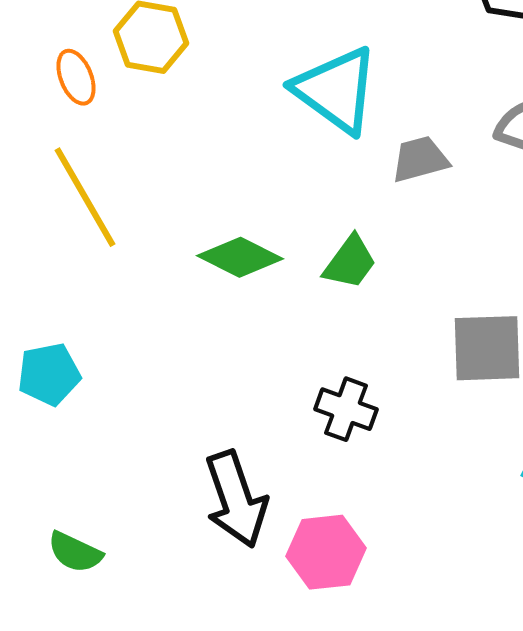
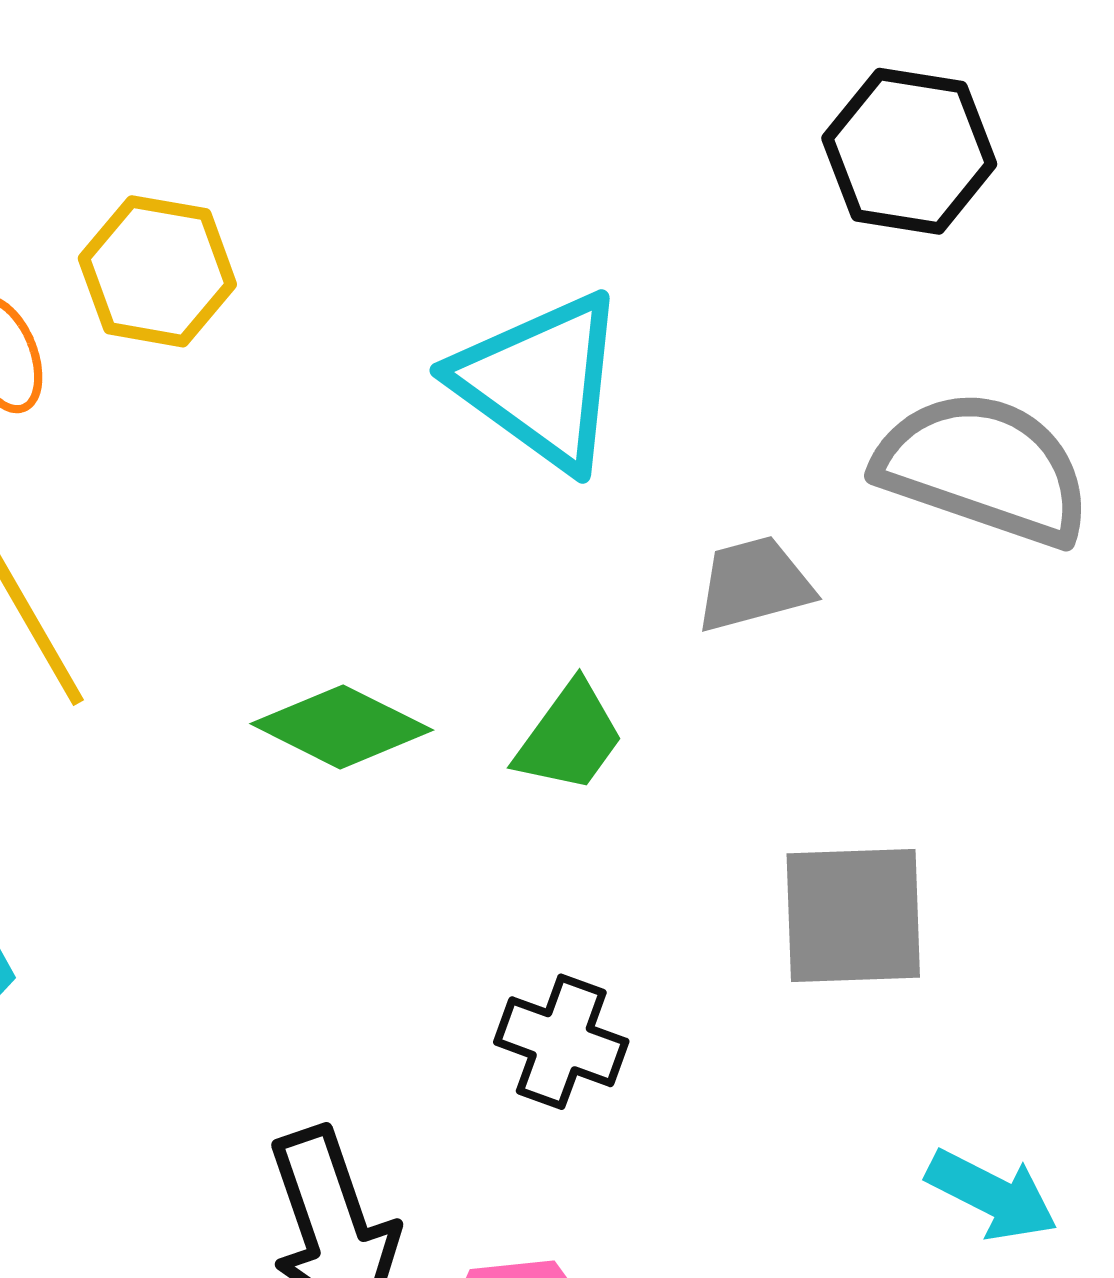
gray trapezoid: (420, 159) -> (754, 584), moved

